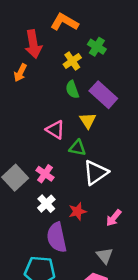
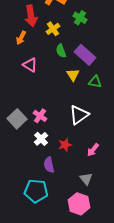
yellow cross: (72, 61) -> (53, 29), moved
pink triangle: (55, 130) -> (30, 65), moved
green triangle: (77, 148) -> (95, 82), moved
purple semicircle: (57, 237) -> (49, 165), size x0.7

